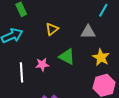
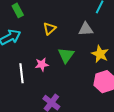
green triangle: (67, 57) -> (66, 55), turned 42

